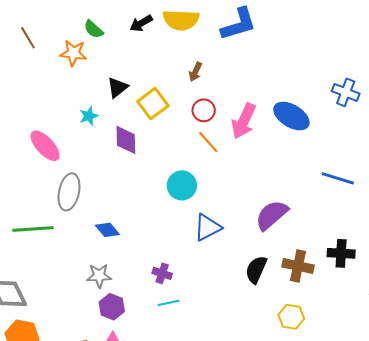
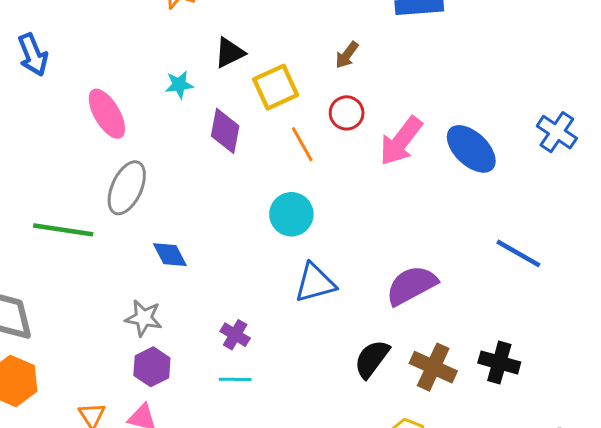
orange line: (208, 142) -> (302, 144), moved

